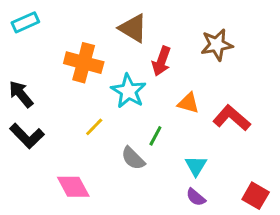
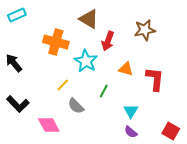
red L-shape: (232, 118) -> (155, 79), turned 55
black L-shape: (27, 136) -> (18, 104), moved
gray semicircle: (133, 158) -> (76, 106), moved

